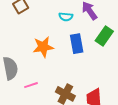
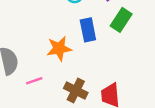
orange star: (43, 47) -> (59, 49), moved

